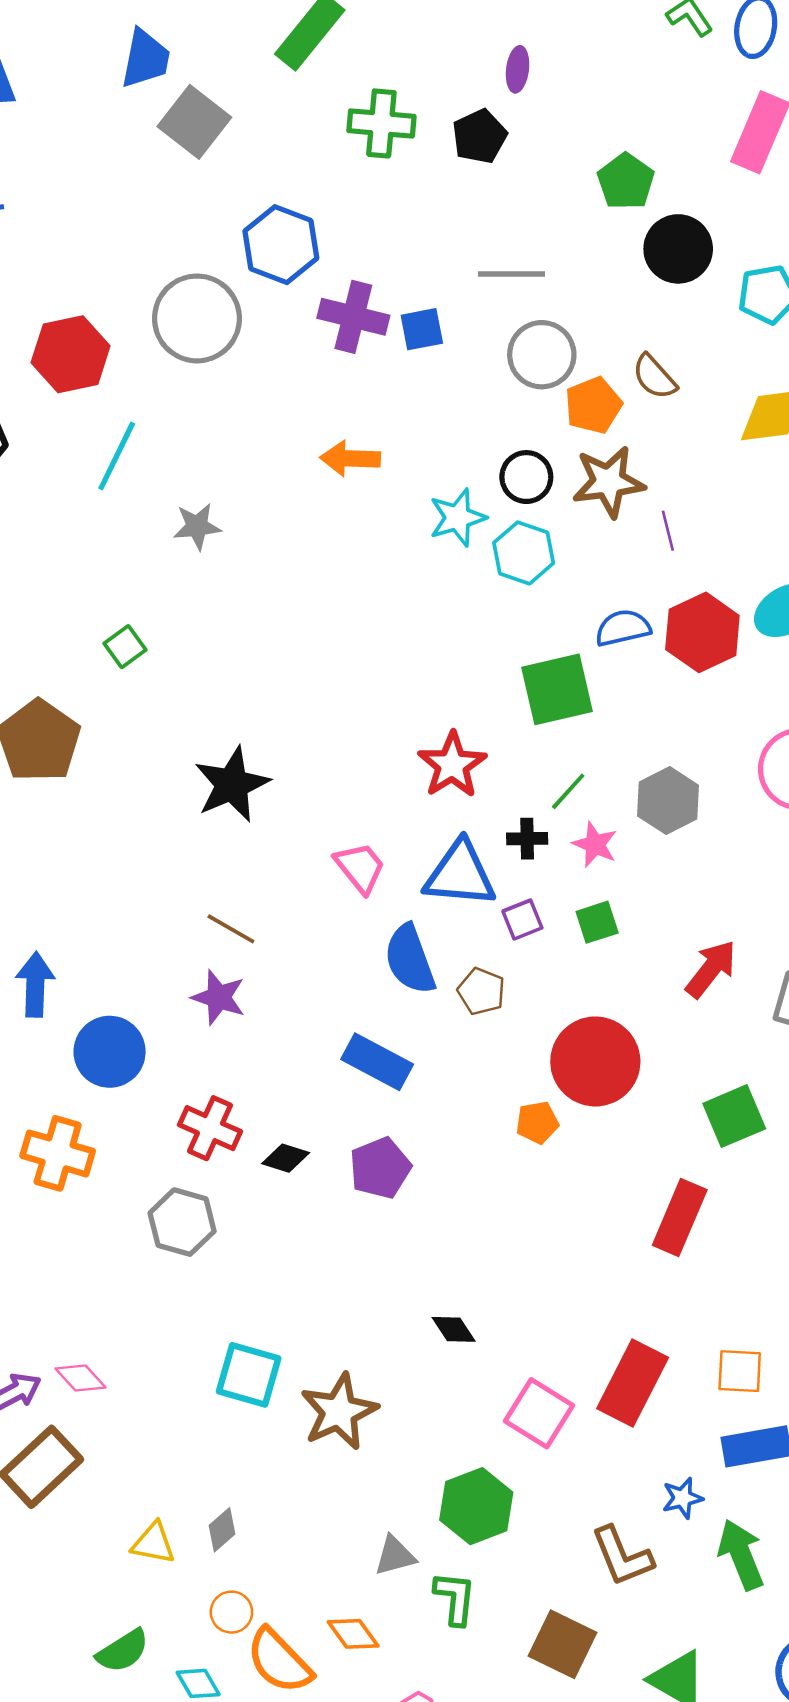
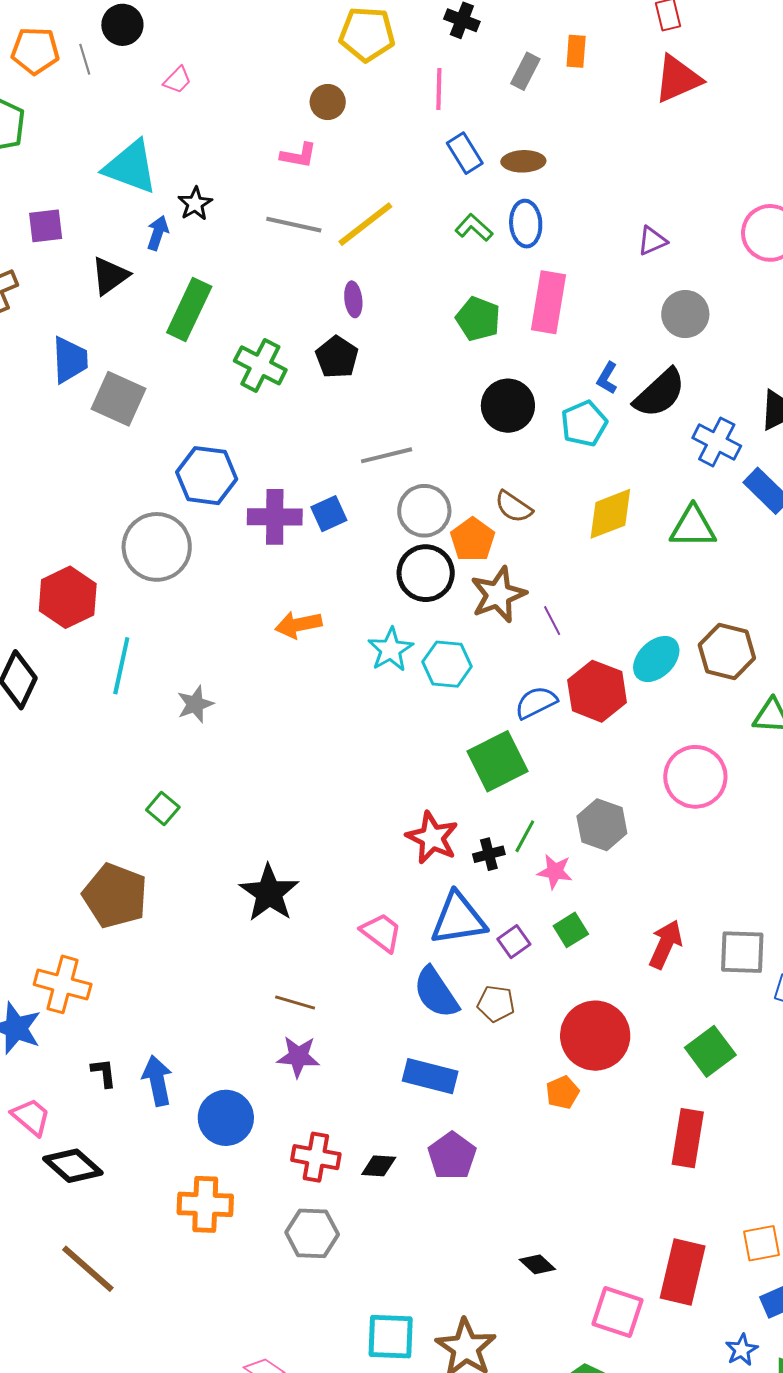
green cross: (381, 123) -> (260, 365), turned 36
green pentagon: (626, 181) -> (478, 319), moved
black circle: (526, 477) -> (426, 573), moved, size x1.4
black cross: (527, 839) -> (489, 854), moved

